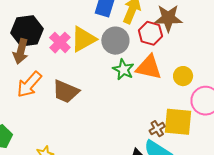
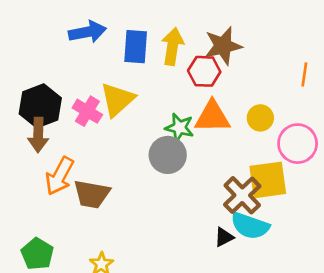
gray circle: (115, 41) -> (168, 155), moved
brown trapezoid: (66, 91) -> (92, 194), moved
brown cross: (157, 129) -> (242, 195), size x1.8

